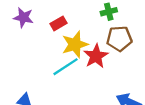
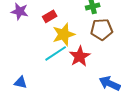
red star: (96, 56) -> (80, 56), moved

